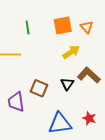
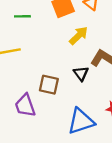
green line: (28, 27) -> (22, 16), turned -72

